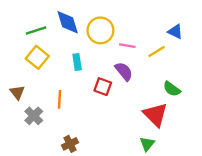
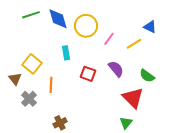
green line: (36, 30) -> (31, 15), moved
pink line: (127, 46) -> (109, 39), turned -64
yellow square: (37, 57) -> (32, 64), moved
purple semicircle: (124, 71) -> (116, 69), moved

